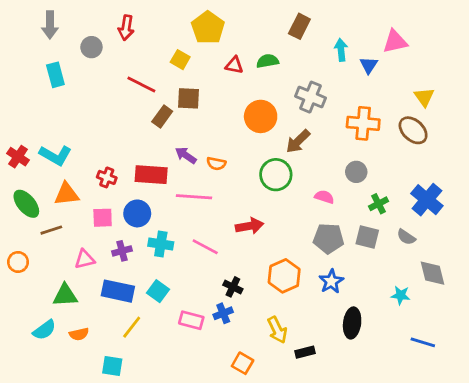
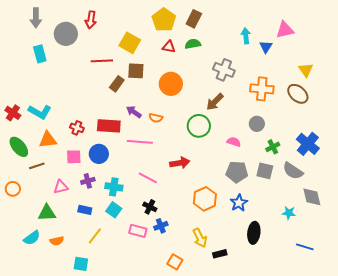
brown rectangle: (299, 26) -> (194, 19), moved
yellow pentagon: (208, 28) -> (164, 20), moved
gray circle: (91, 47) -> (66, 34), size x1.5
yellow square: (180, 60) -> (130, 43), size x1.5
red line: (141, 85) -> (102, 61), turned -30
orange circle: (261, 116) -> (171, 84), moved
gray semicircle: (406, 237) -> (293, 171), size x1.5
cyan cross: (161, 244) -> (114, 187), moved
black cross: (233, 287) -> (150, 207), moved
blue rectangle: (118, 291) -> (85, 210), size x0.6

